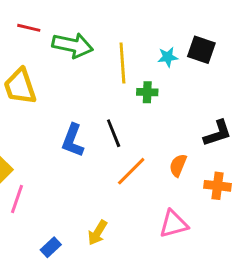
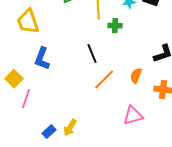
blue L-shape: (73, 140) -> (42, 59), moved
yellow arrow: (98, 233) -> (70, 128), moved

